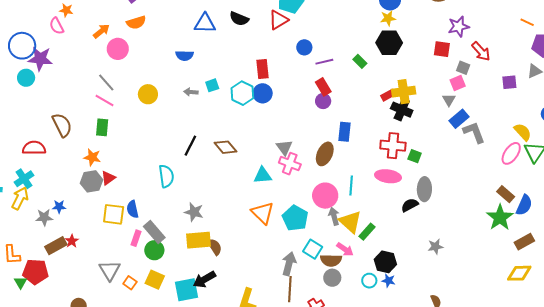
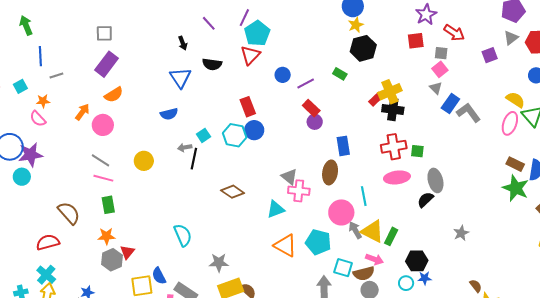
blue triangle: (205, 23) -> (180, 78), turned -50
black line: (190, 146) -> (194, 159), moved

